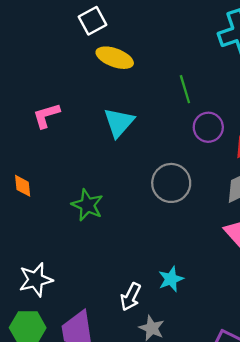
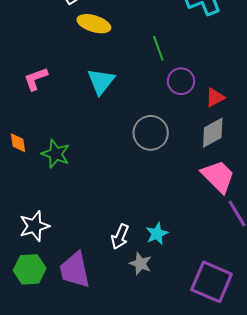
green star: (87, 205) -> (56, 154), moved
cyan star: (171, 279) -> (157, 234), moved

